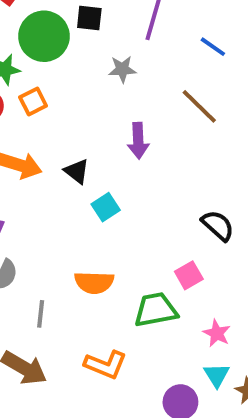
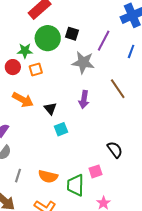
blue line: (213, 47) -> (131, 51), moved, turned 64
gray star: (122, 69) -> (83, 62), size x1.6
orange semicircle: (94, 282) -> (48, 176), moved
green trapezoid: (156, 310) -> (76, 185), turned -90

